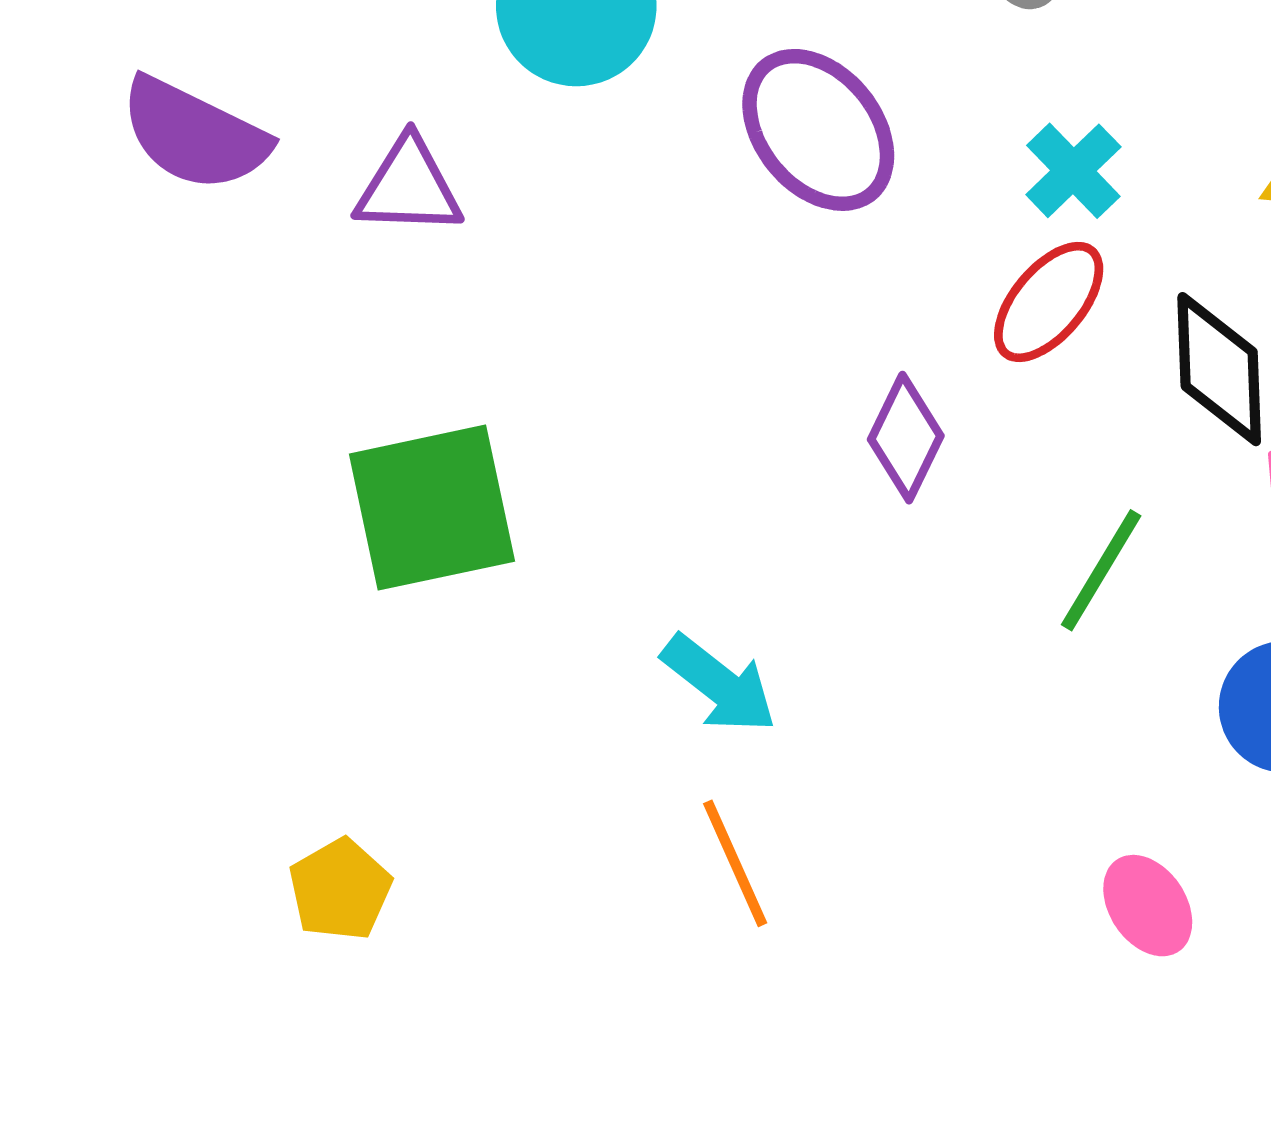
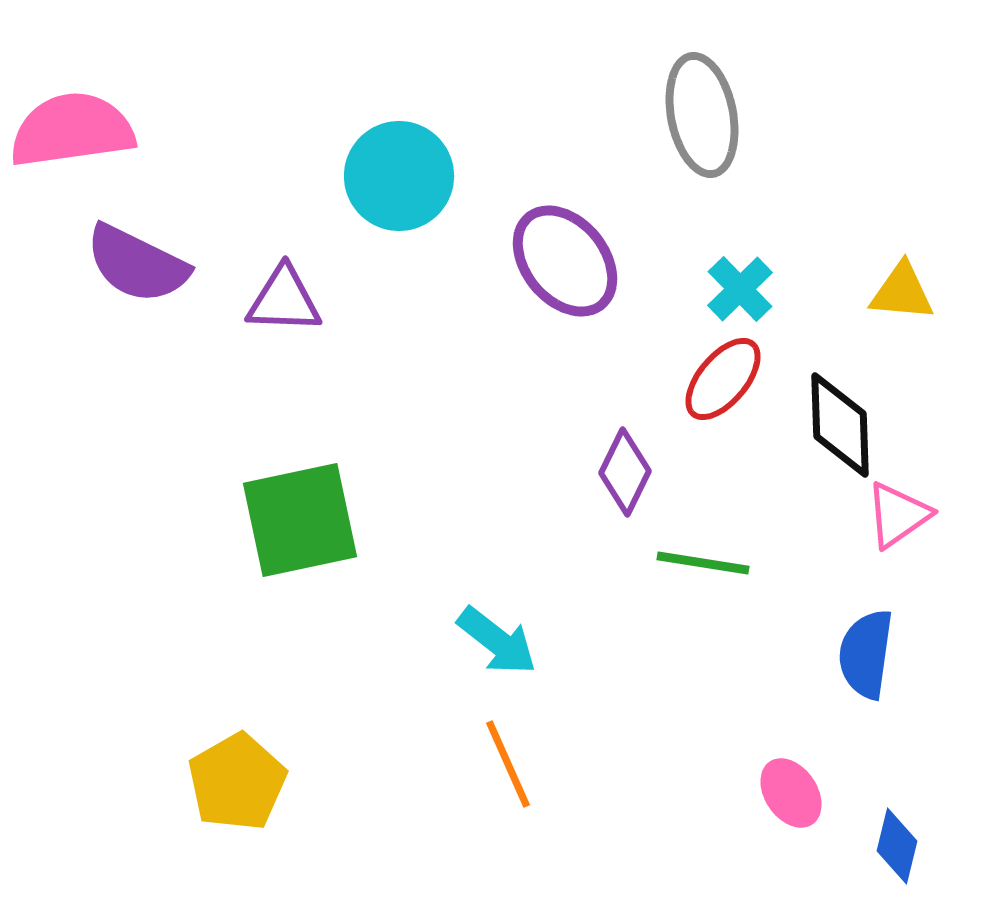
green line: (1101, 570) -> (703, 563), moved, turned 68
yellow pentagon: (340, 890) -> (237, 782), size x1.4

